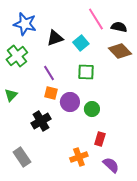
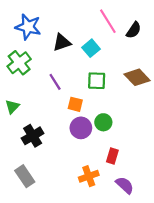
black semicircle: (119, 27) -> (134, 30), turned 112
brown diamond: (120, 51) -> (137, 77), moved
orange square: (51, 93) -> (75, 104), moved
purple circle: (70, 102) -> (81, 128), moved
black cross: (41, 121) -> (33, 136), moved

